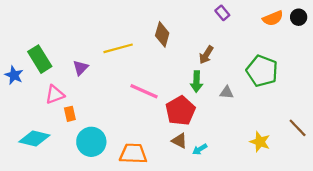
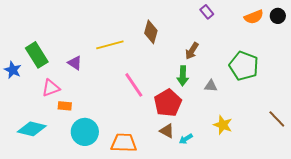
purple triangle: (81, 68) -> (75, 63), turned -42
pink line: (144, 91) -> (134, 85), turned 32
orange rectangle: (70, 114) -> (65, 106), turned -72
yellow star: (260, 142) -> (223, 125), moved

